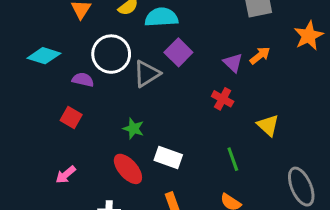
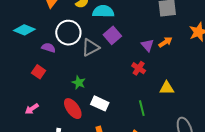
yellow triangle: (268, 125) -> (167, 88), turned -49

